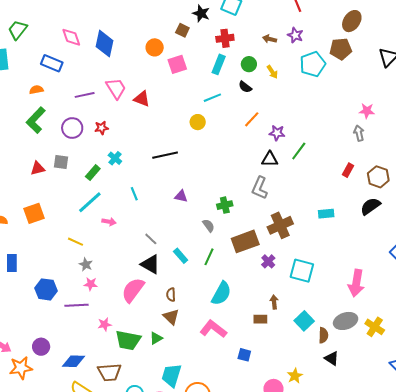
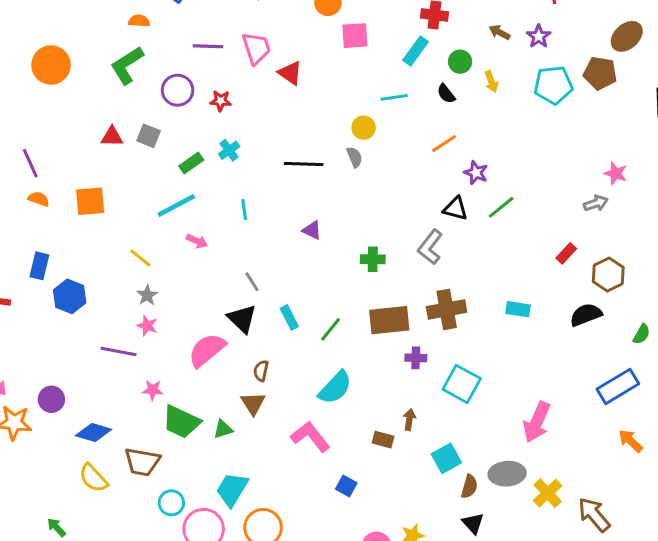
gray arrow: (359, 133) -> (596, 203), turned 70
gray semicircle: (209, 226) -> (354, 157), moved
purple cross: (268, 261) -> (416, 358), turned 32
blue hexagon: (46, 289) -> (70, 296), moved

